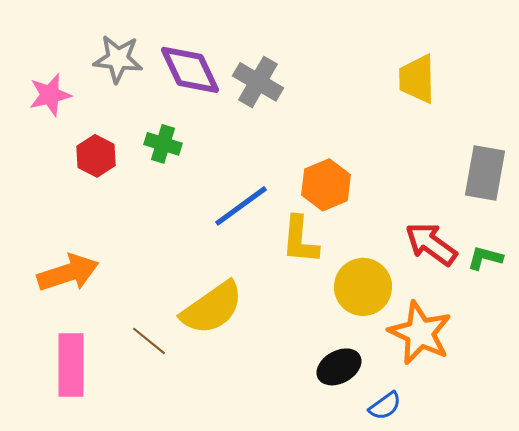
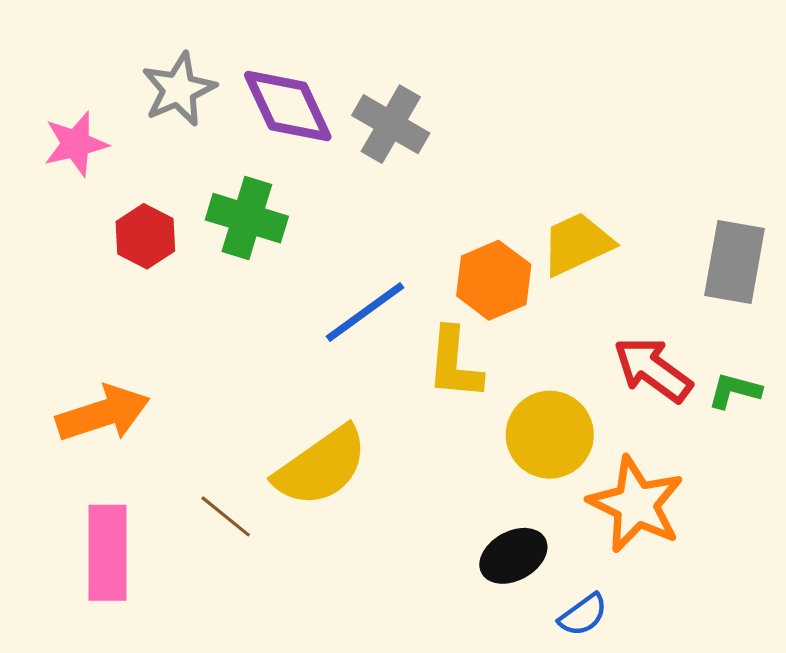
gray star: (118, 59) -> (179, 89), turned -30
yellow trapezoid: (417, 79) -> (577, 244), moved, turned 66
green cross: (163, 144) -> (247, 218), size x1.4

